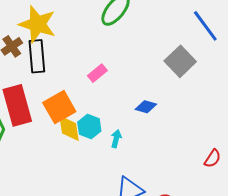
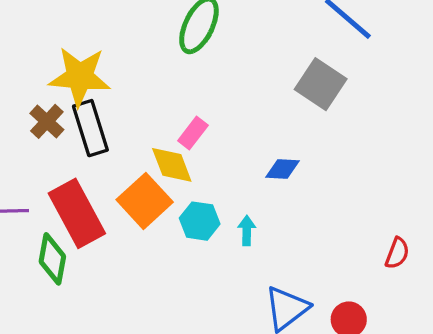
yellow diamond: (69, 128) -> (172, 165), moved
red semicircle: (213, 159) -> (397, 253), moved

